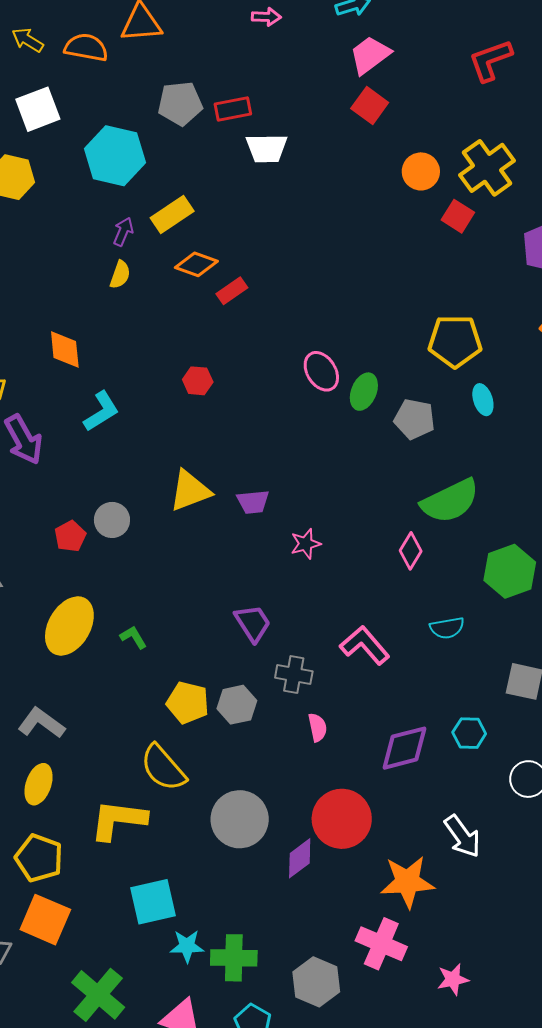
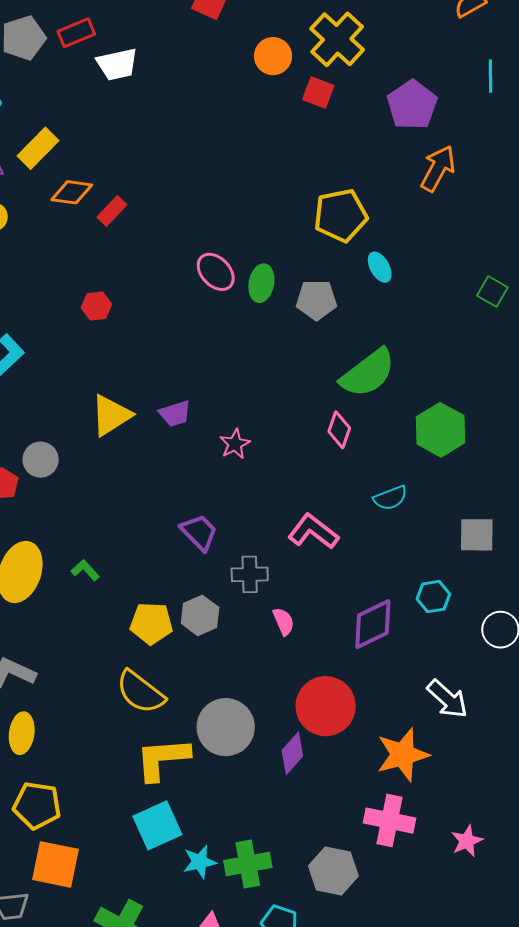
yellow L-shape: (118, 820) -> (162, 759), moved

